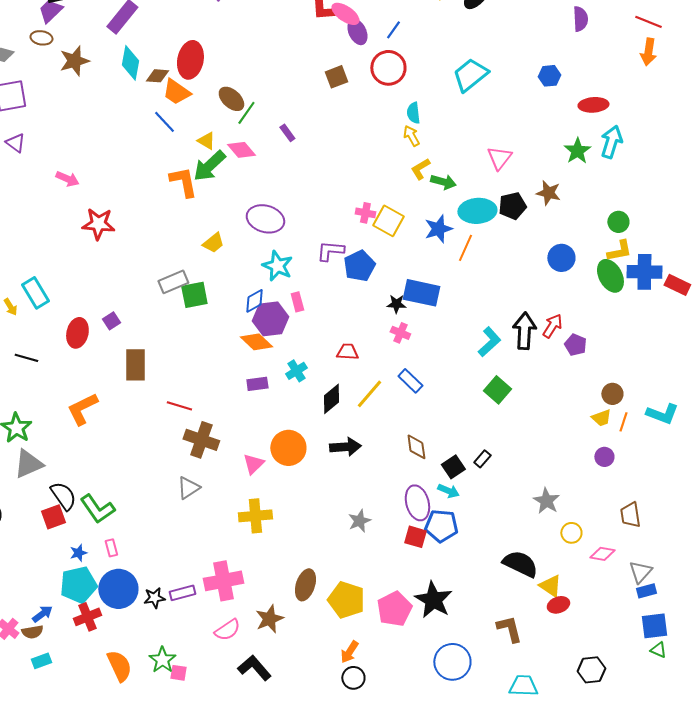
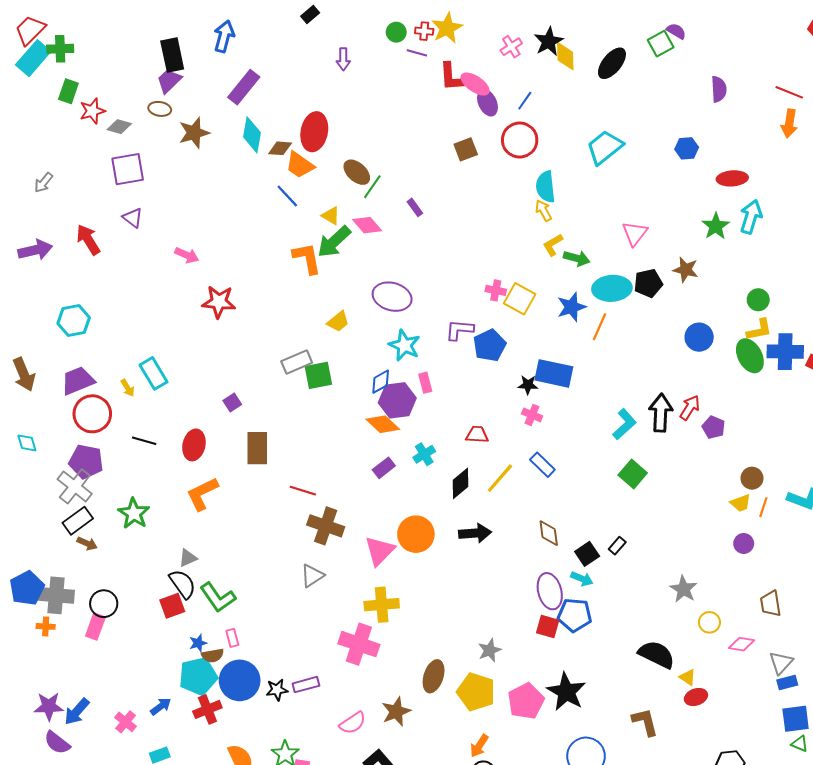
cyan semicircle: (413, 113) -> (546, 187), size x1.4
red ellipse: (77, 333) -> (194, 445), moved
purple rectangle: (257, 384) -> (384, 468), turned -30
gray triangle: (28, 464) -> (188, 558), moved, size x0.6
pink triangle: (253, 464) -> (380, 551), size x1.4
gray star: (359, 521) -> (490, 650), moved
pink cross: (223, 581) -> (359, 644), moved, turned 30
yellow triangle: (550, 586) -> (688, 677), size x0.7
brown semicircle: (32, 632) -> (213, 656), moved

